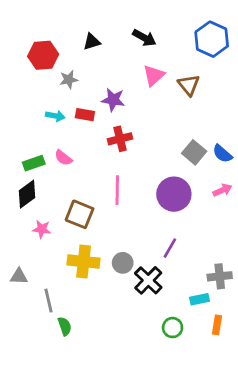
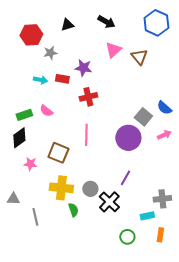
gray square: (194, 152) -> (143, 117), moved
green semicircle: (65, 326) -> (73, 210), moved

